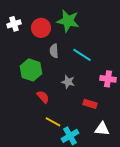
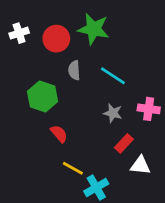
gray star: (68, 82) -> (113, 113), moved
red rectangle: (90, 104) -> (124, 143), turned -64
white triangle: (102, 129) -> (140, 165), moved

